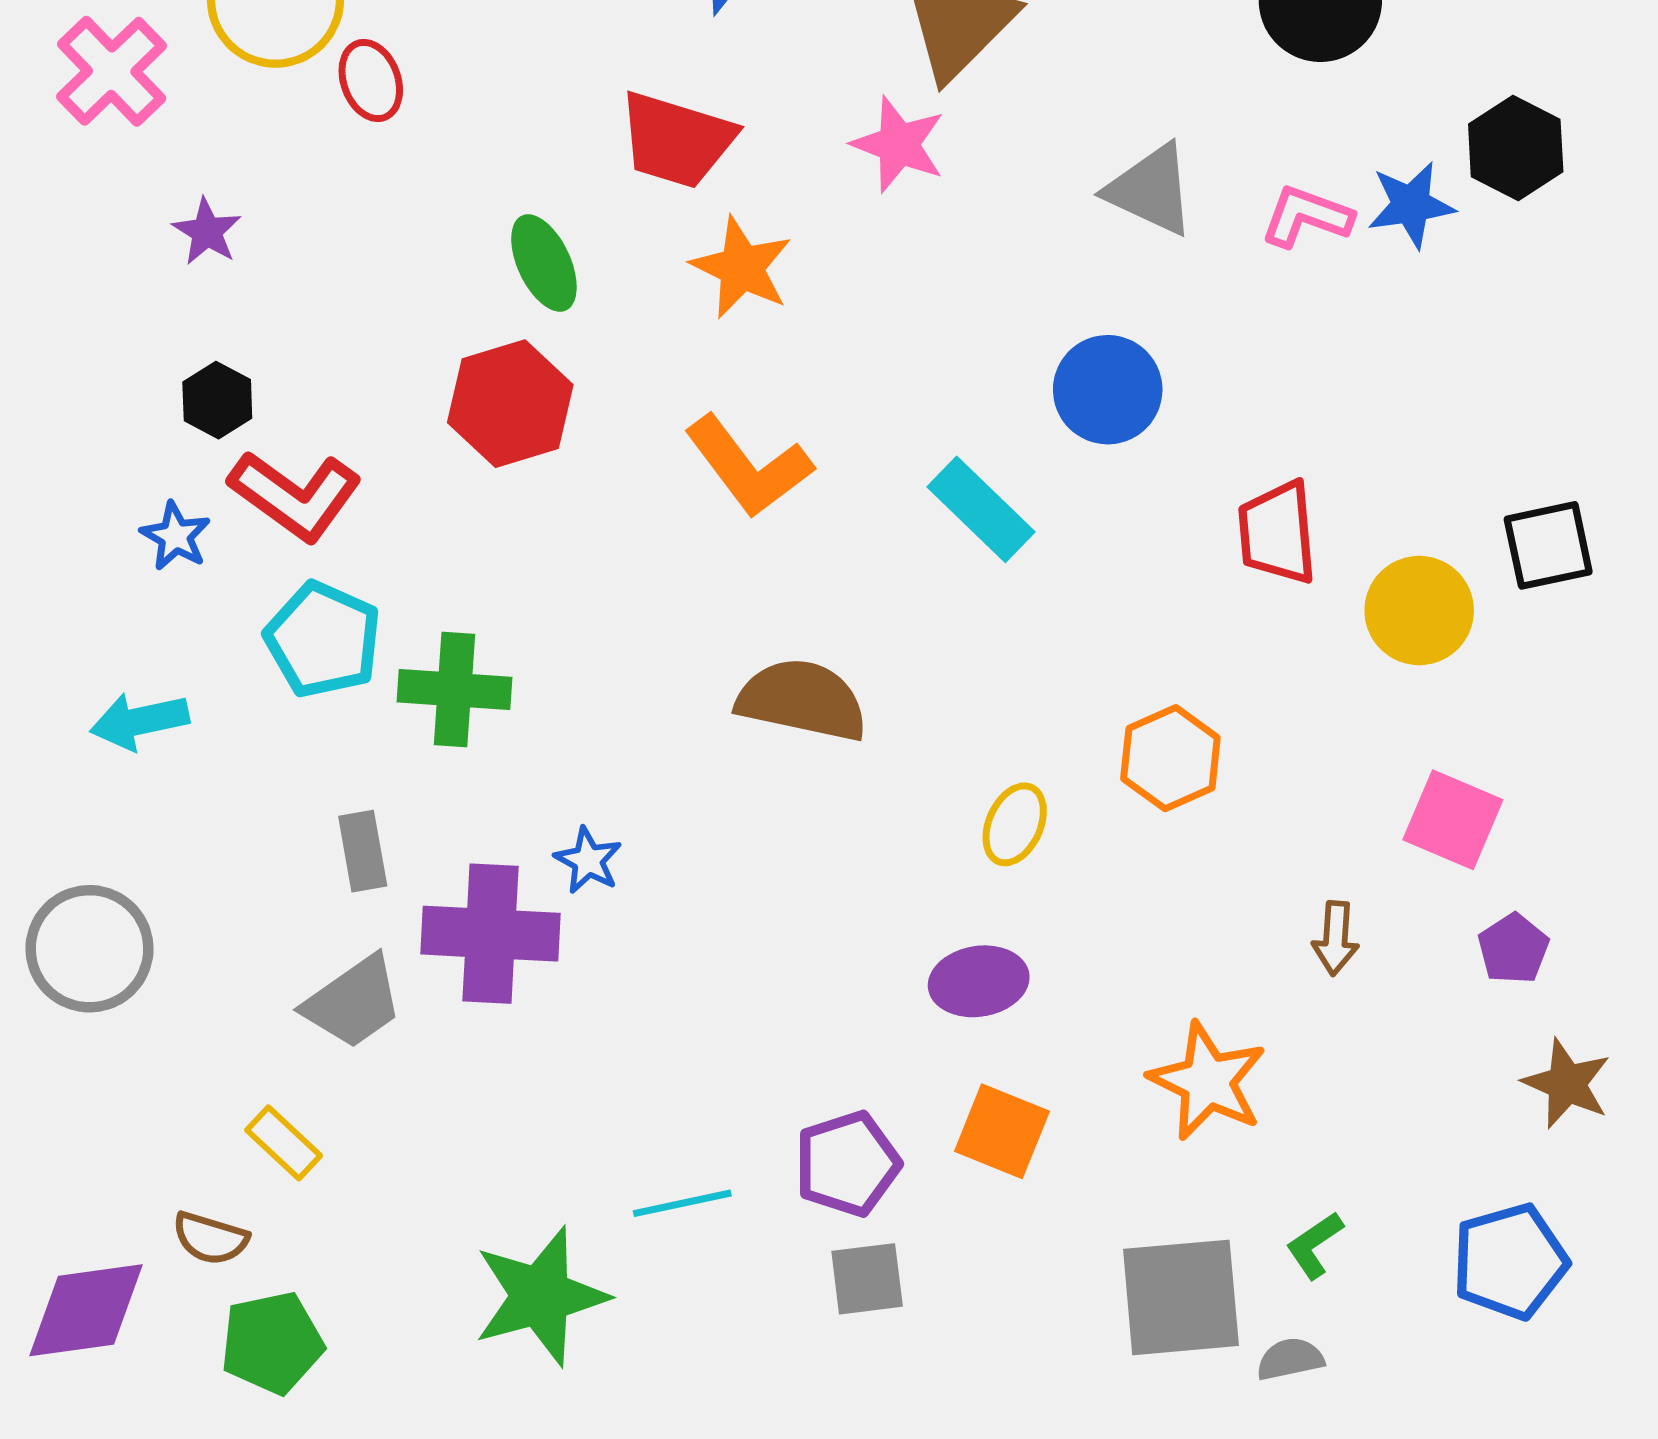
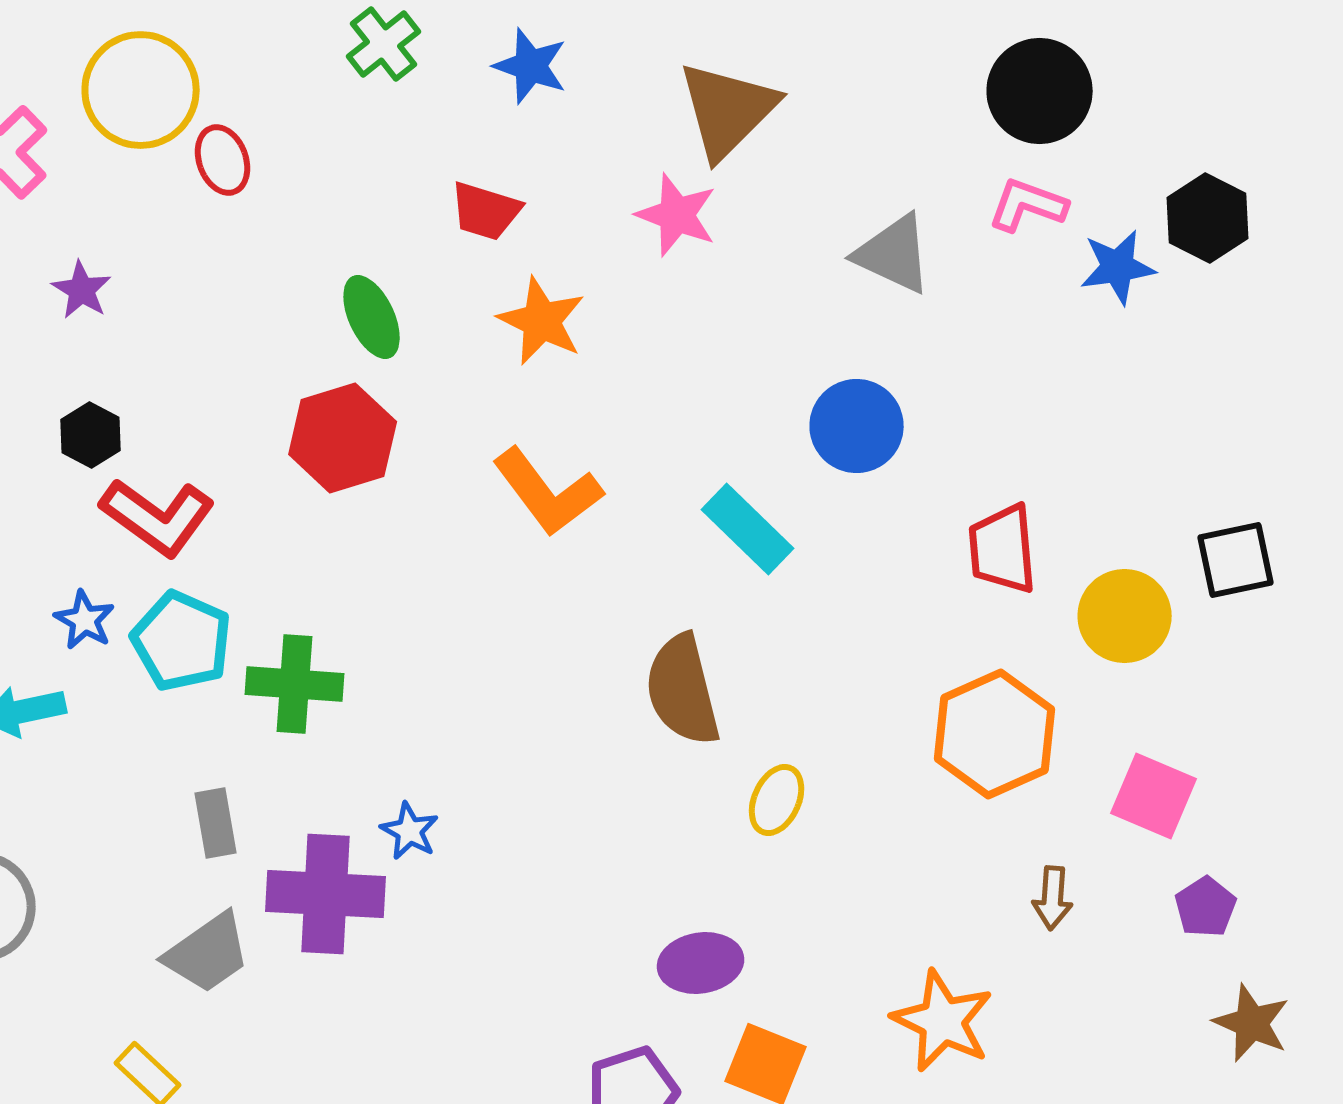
red trapezoid: (676, 140) -> (486, 211), size x0.7
pink L-shape: (1306, 216) -> (1028, 205), moved
blue star: (176, 536) -> (85, 620), moved
brown semicircle: (802, 700) -> (683, 690), moved, turned -116
orange hexagon: (1170, 758) -> (995, 734), moved, size x1.4
purple ellipse: (979, 981) -> (701, 963), moved

